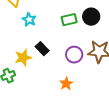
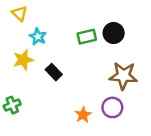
purple circle: (74, 55) -> (112, 107), moved
yellow star: (23, 58) -> (23, 60), moved

